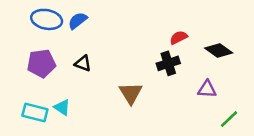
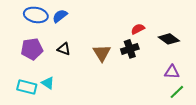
purple triangle: (207, 89) -> (172, 72), moved
brown triangle: (131, 93) -> (102, 53), moved

